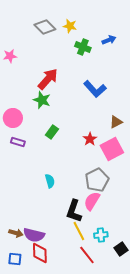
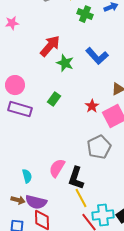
green star: (42, 100) -> (65, 63), moved
purple rectangle: (18, 142) -> (20, 109), size x1.6
cyan semicircle: (50, 181) -> (27, 176), moved
pink semicircle: (92, 201) -> (57, 168), moved
cyan cross: (101, 235) -> (103, 215), moved, size x1.5

